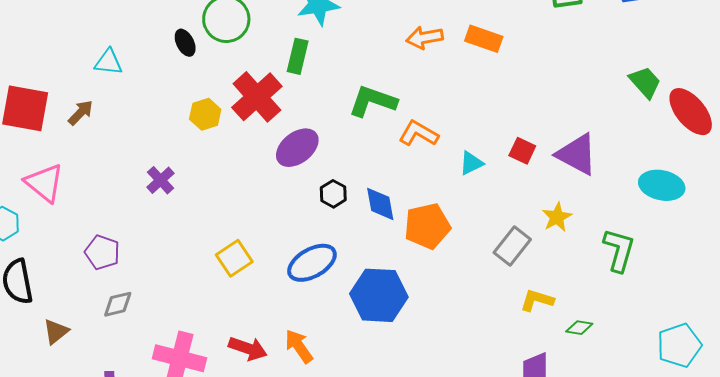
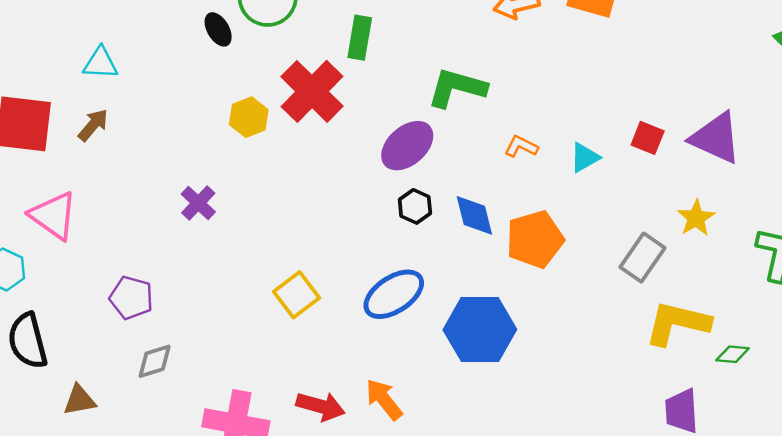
cyan triangle: (108, 62) -> (100, 63), moved
orange L-shape: (419, 133) -> (521, 147), moved, size x0.7
purple ellipse: (297, 148) -> (407, 146), moved
yellow L-shape: (537, 300) -> (677, 323), size x1.6
brown triangle: (56, 331) -> (79, 400), turned 32

